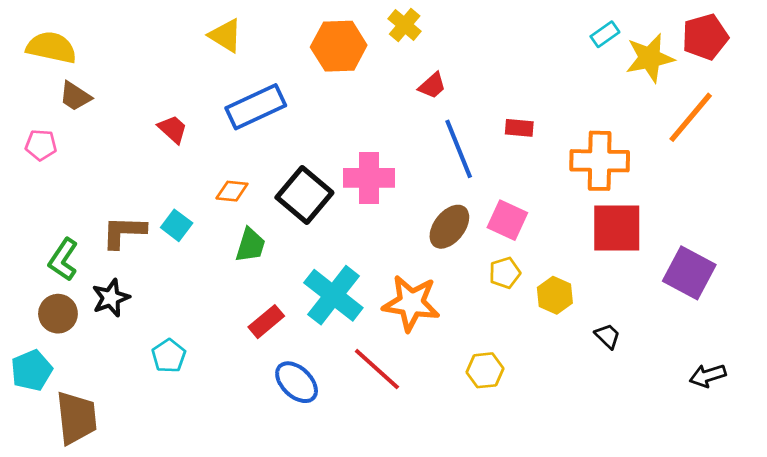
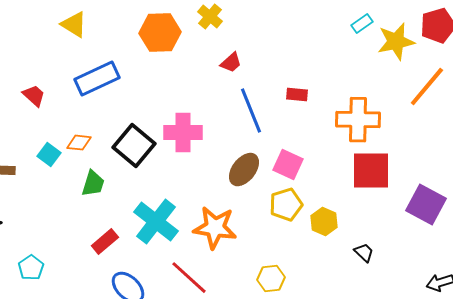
cyan square: (177, 225) -> (49, 155), moved
yellow pentagon: (505, 273) -> (286, 205), size x1.4

